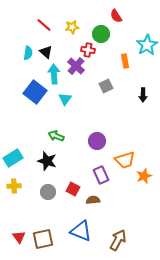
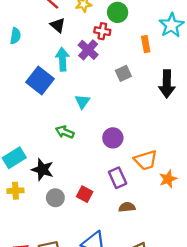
black triangle: (46, 52) -> (58, 25), moved
cyan semicircle: (28, 53) -> (15, 36), moved
black arrow: (143, 95) -> (167, 84), size x1.6
cyan triangle: (65, 99) -> (82, 102), moved
black star: (47, 161) -> (42, 170), moved
brown semicircle: (93, 200) -> (127, 207), moved

